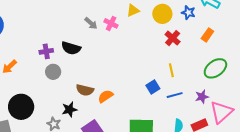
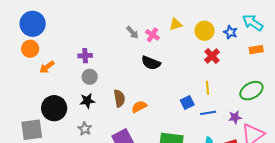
orange rectangle: (207, 35) -> (256, 50), moved, turned 40
black semicircle: (71, 48) -> (151, 63), moved
brown semicircle: (85, 90) -> (119, 98), turned -120
black star: (70, 109) -> (87, 101), moved

